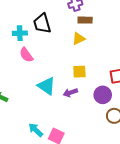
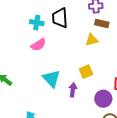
pink semicircle: (26, 55) -> (38, 45), turned -98
yellow square: (79, 72) -> (86, 72), turned -32
purple arrow: (70, 93) -> (73, 90), turned 104

